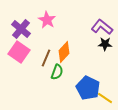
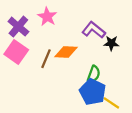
purple L-shape: (102, 27) -> (94, 30), moved
orange diamond: (64, 52) -> (66, 52), turned 50
green semicircle: (57, 72) -> (94, 74), moved

